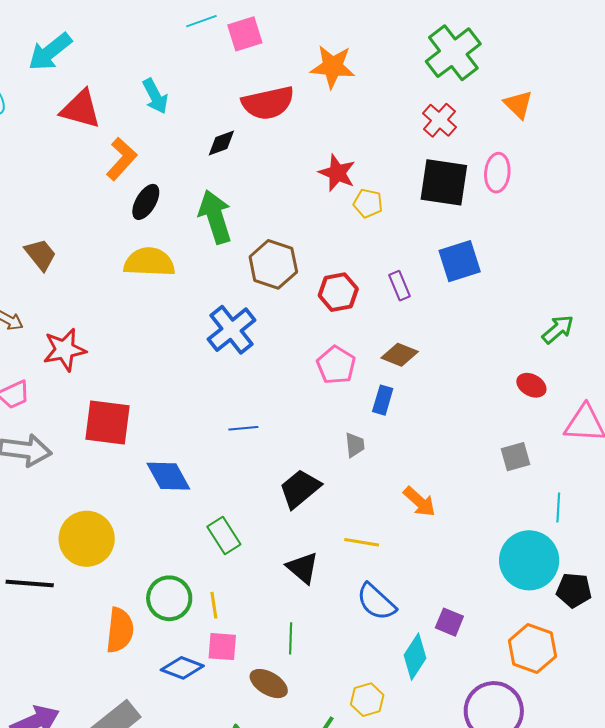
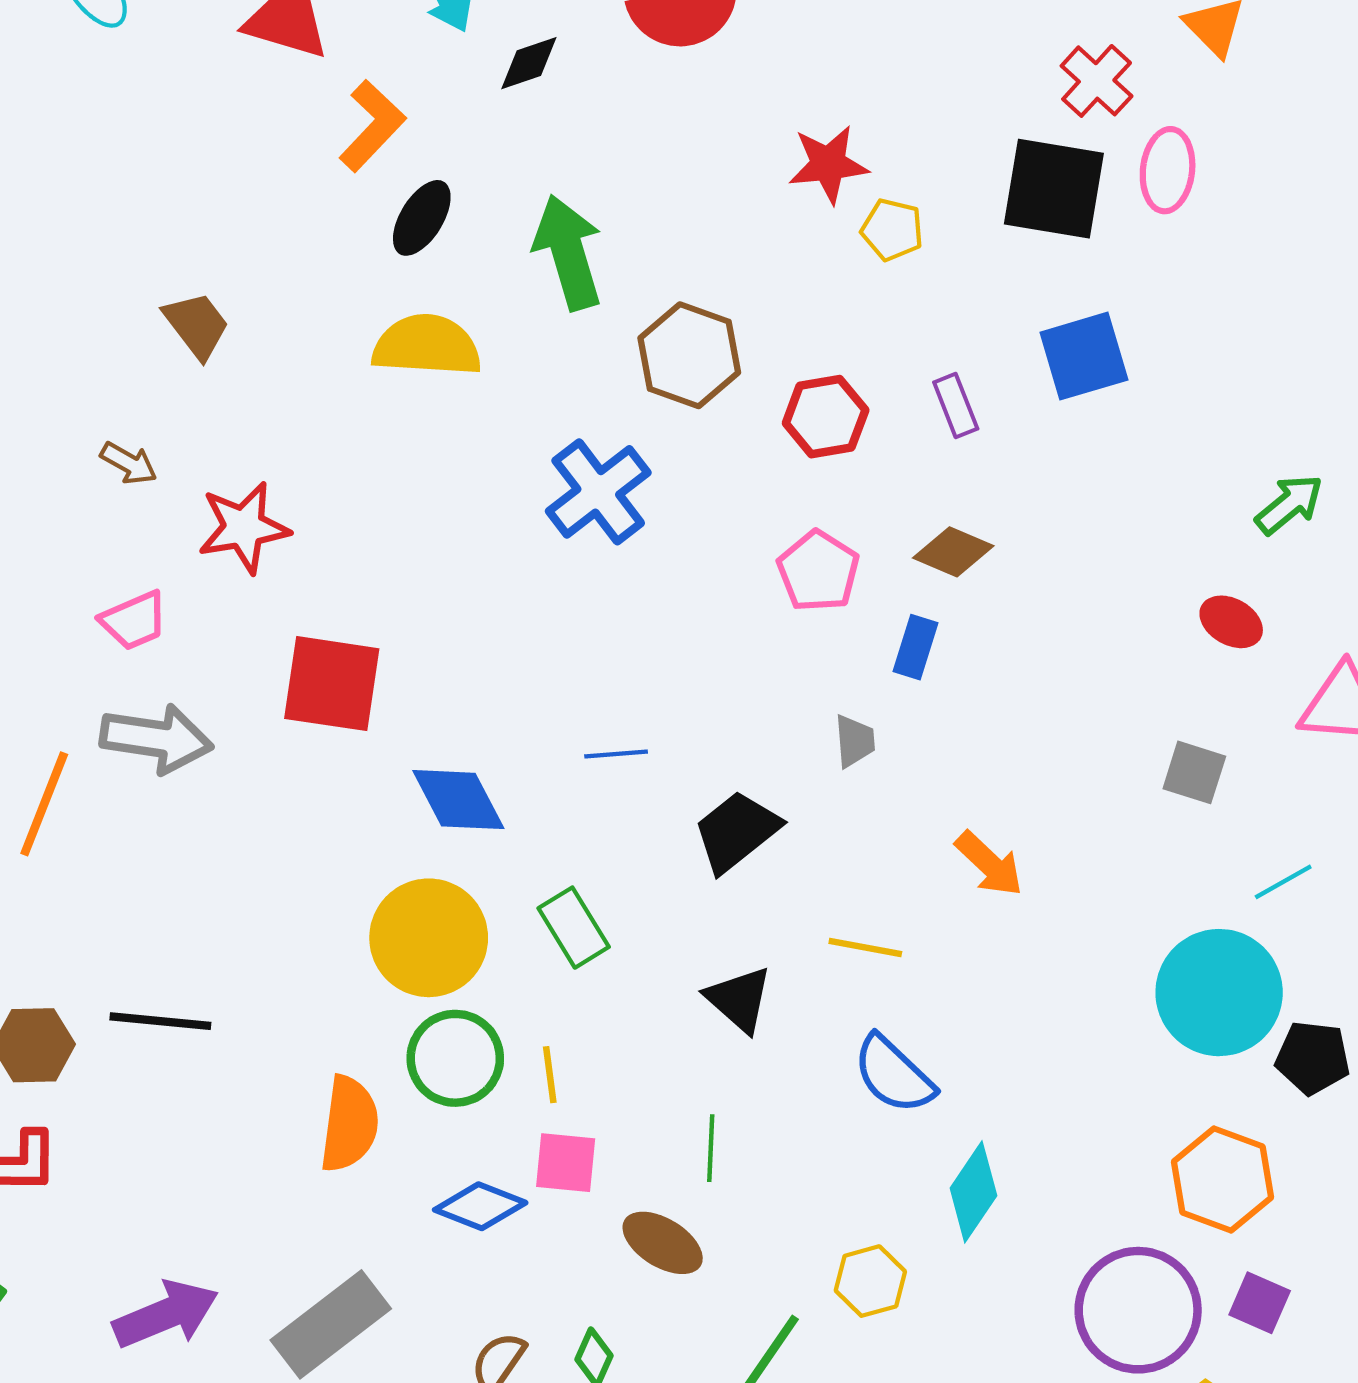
red cross: (439, 120) -> (1097, 81), moved
black diamond: (221, 143) -> (529, 63), moved
red star: (337, 173) -> (828, 164), turned -30
blue line: (243, 428) -> (616, 754), moved
gray square: (515, 457) -> (1194, 772), turned 32
cyan line: (558, 507) -> (1283, 882), turned 56
yellow circle: (87, 539) -> (429, 938), moved
purple square: (449, 622) -> (1260, 1303), moved

